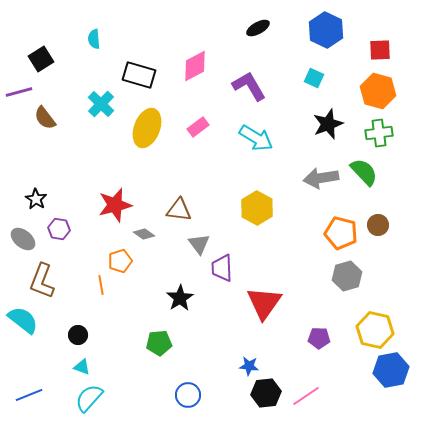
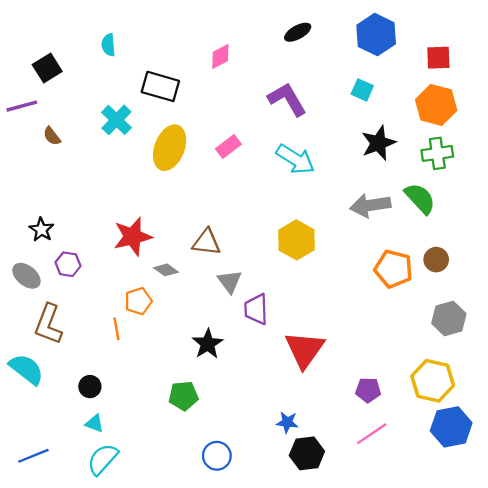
pink diamond: (195, 66) -> (220, 56), moved, size x0.7
brown semicircle: (45, 118) -> (52, 136), size x0.7
gray hexagon: (347, 276) -> (449, 318), moved
pink line: (306, 396) -> (372, 434), moved

